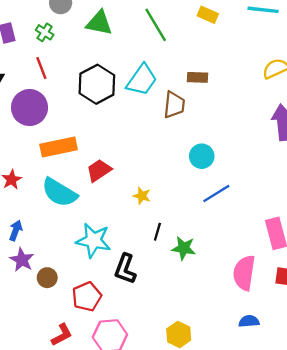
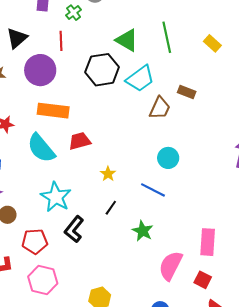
green triangle: (99, 23) -> (127, 40), moved
blue line: (216, 193) -> (153, 190), moved, turned 40
green star: (184, 248) -> (143, 231), moved

